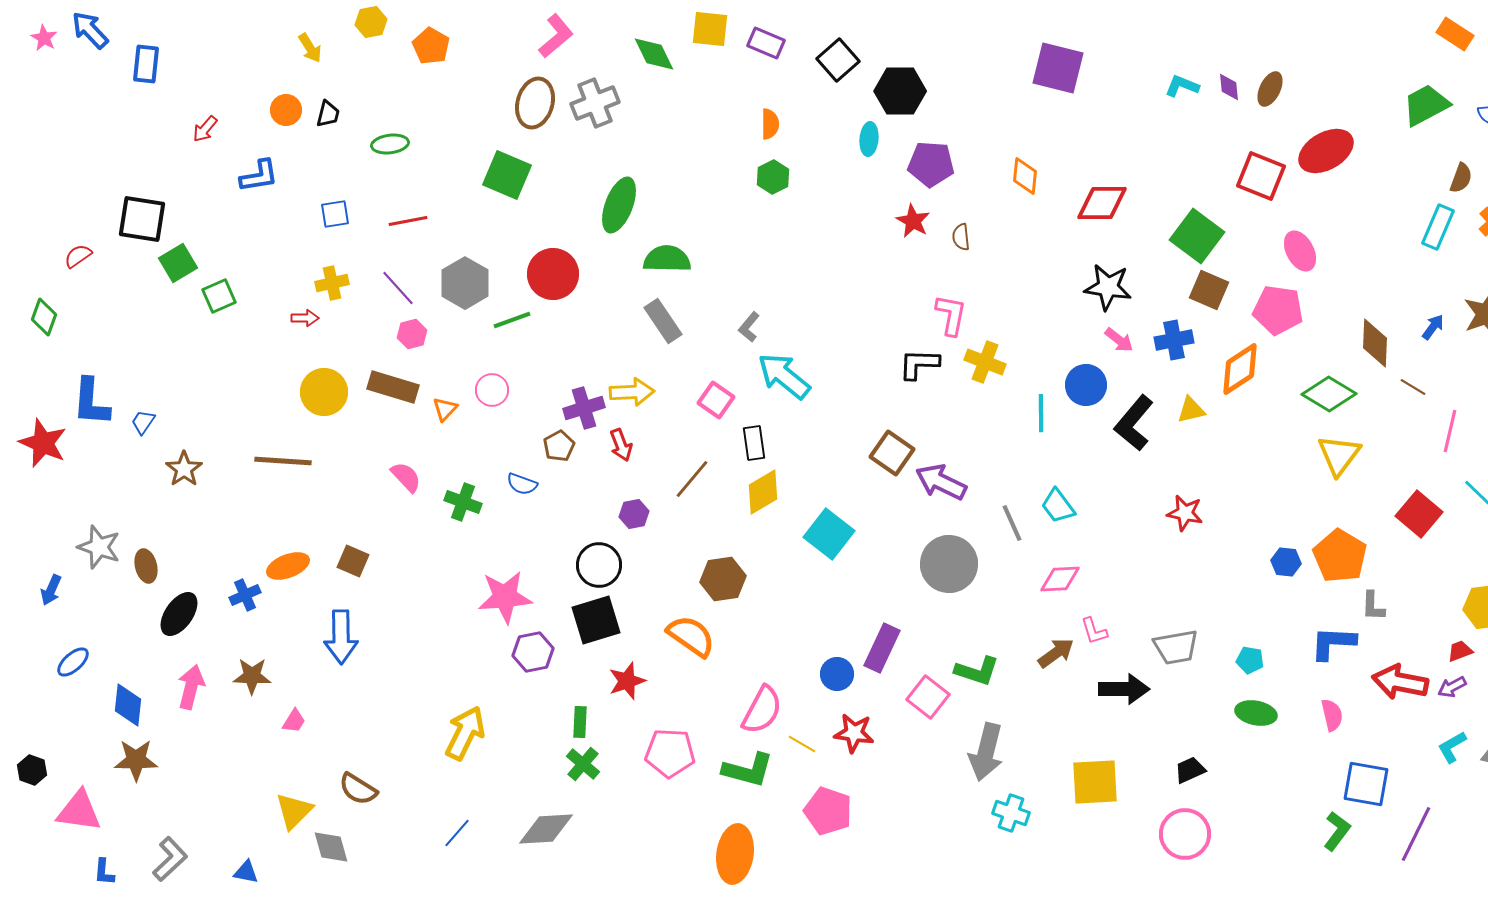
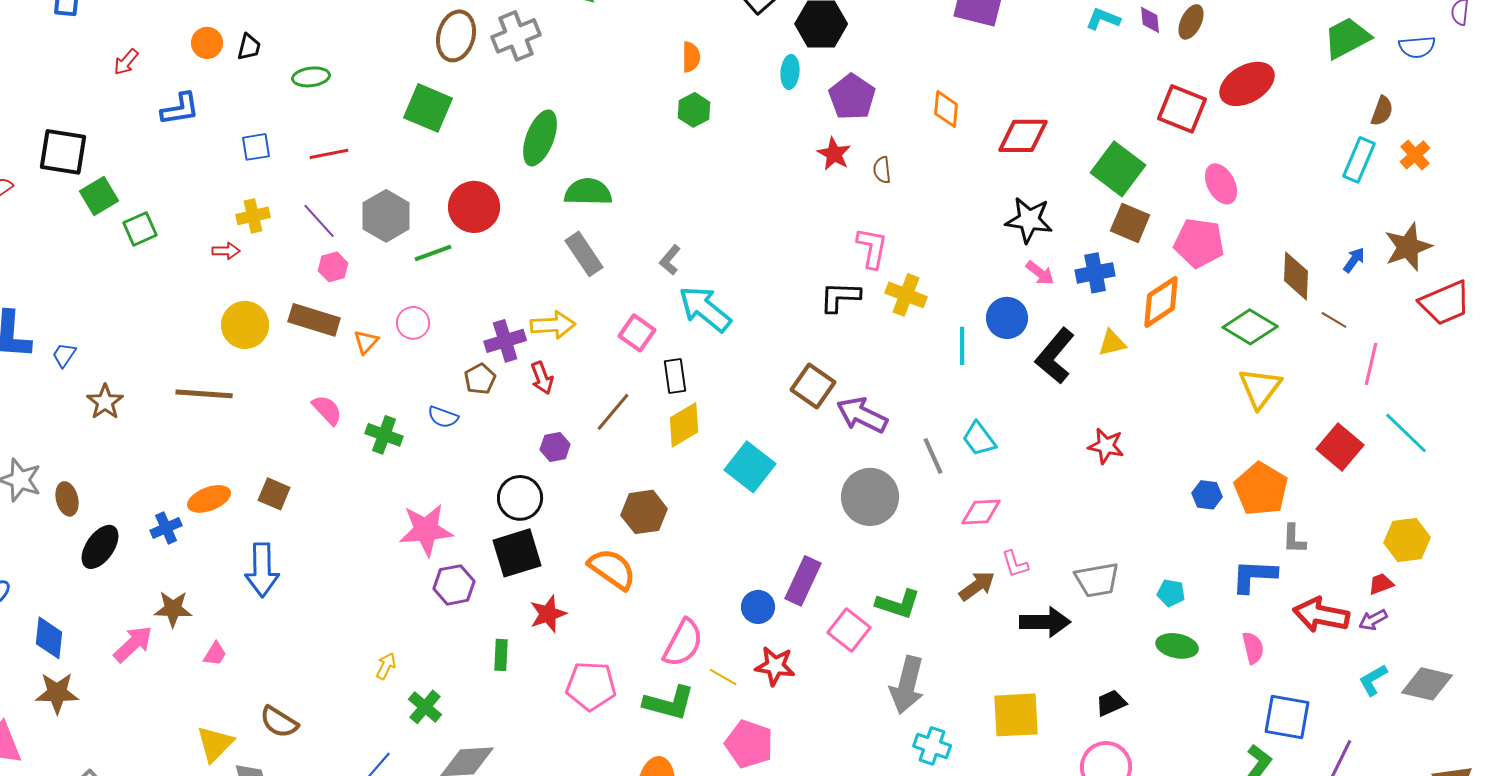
purple pentagon: (931, 164) -> (852, 97), turned 30
pink arrow: (191, 687) -> (133, 644), moved, turned 33
yellow arrow: (465, 733) -> (386, 666), size x0.5
green cross: (583, 764) -> (425, 707), moved

